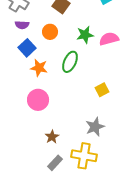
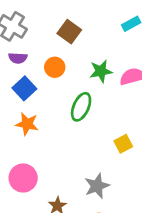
orange star: (39, 68) -> (27, 124), moved
pink circle: (38, 100) -> (23, 178), moved
gray star: (95, 127) -> (97, 186), moved

